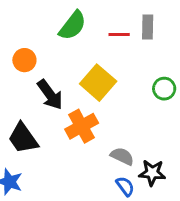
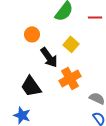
yellow square: (98, 83) -> (71, 44), moved, size x0.7

